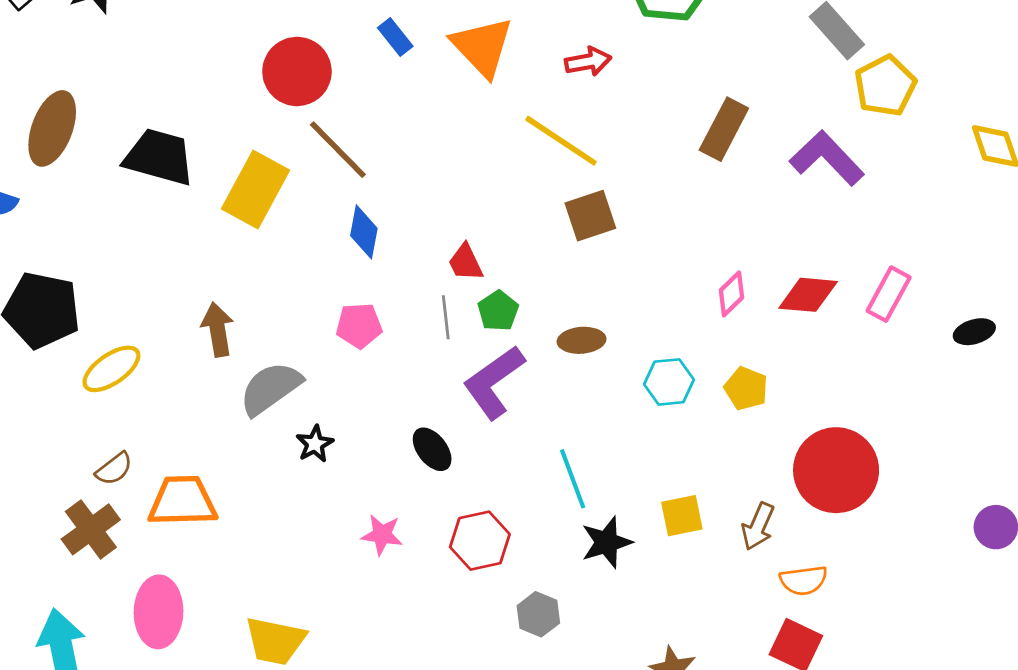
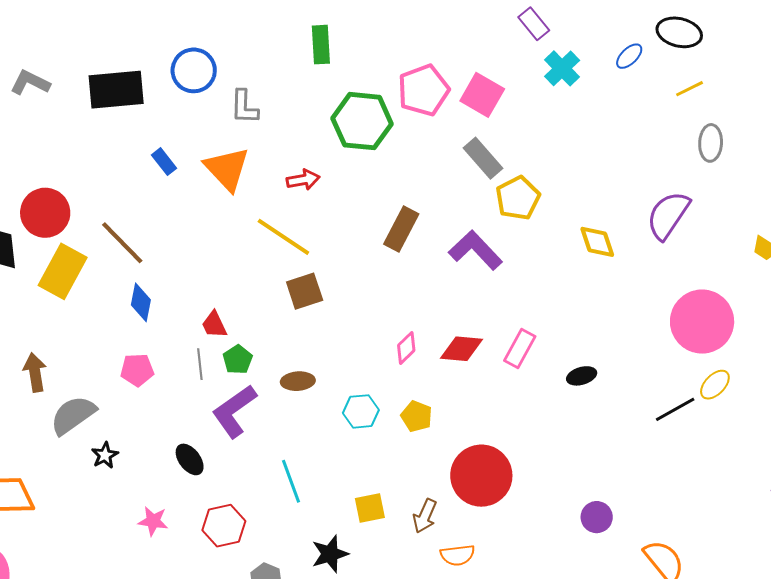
red circle: (297, 71) -> (45, 213), moved
black star: (607, 542) -> (330, 554), moved

